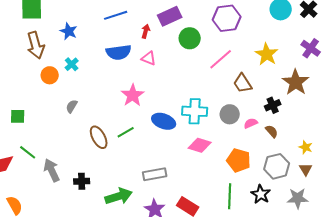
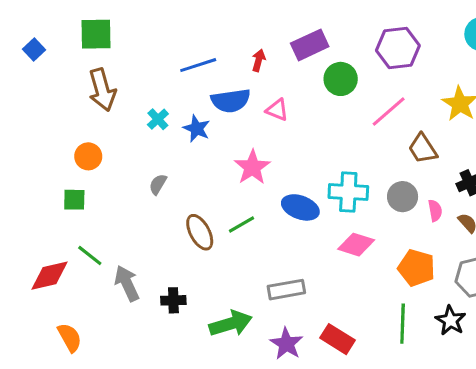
blue line: (116, 15) -> (198, 65), moved
blue star: (69, 31) -> (197, 129), moved
red arrow: (146, 31) -> (259, 60), moved
orange circle: (50, 75) -> (88, 156), moved
pink semicircle: (251, 123) -> (435, 211), turned 104

